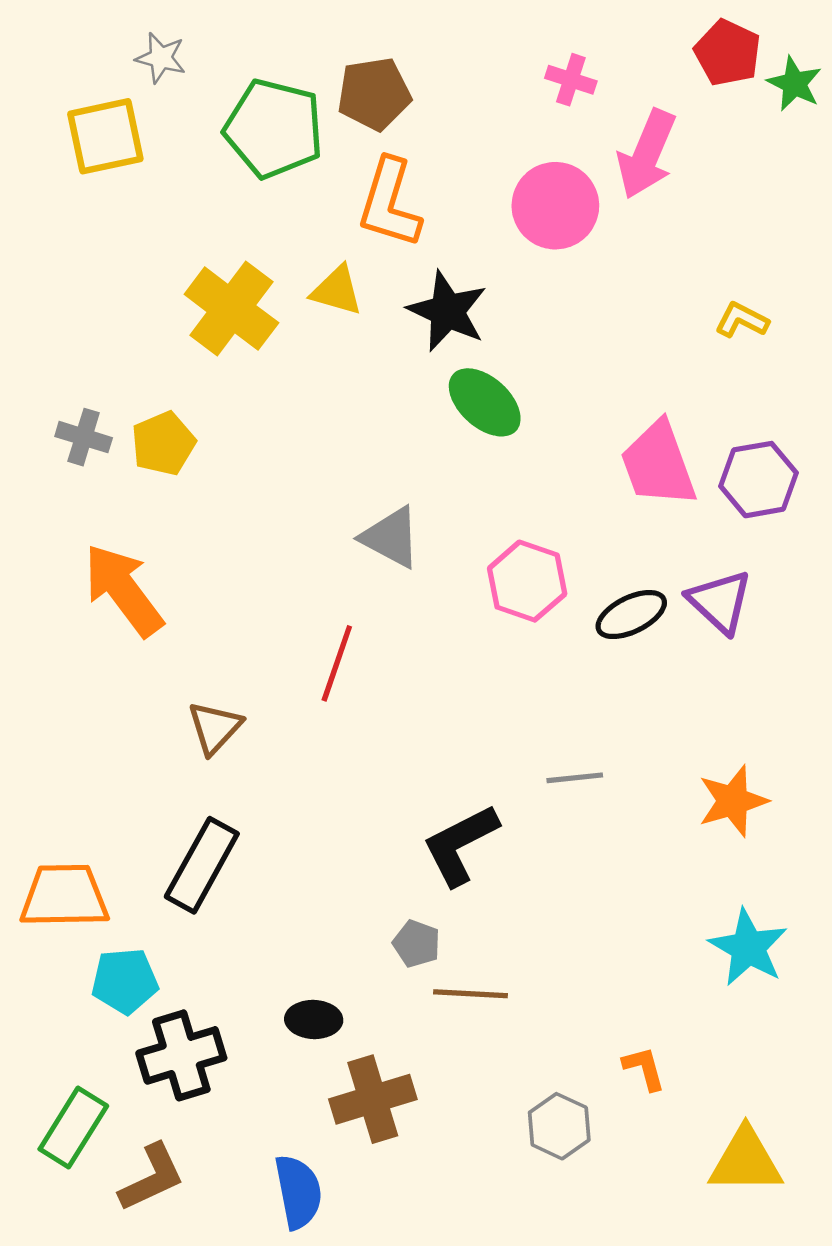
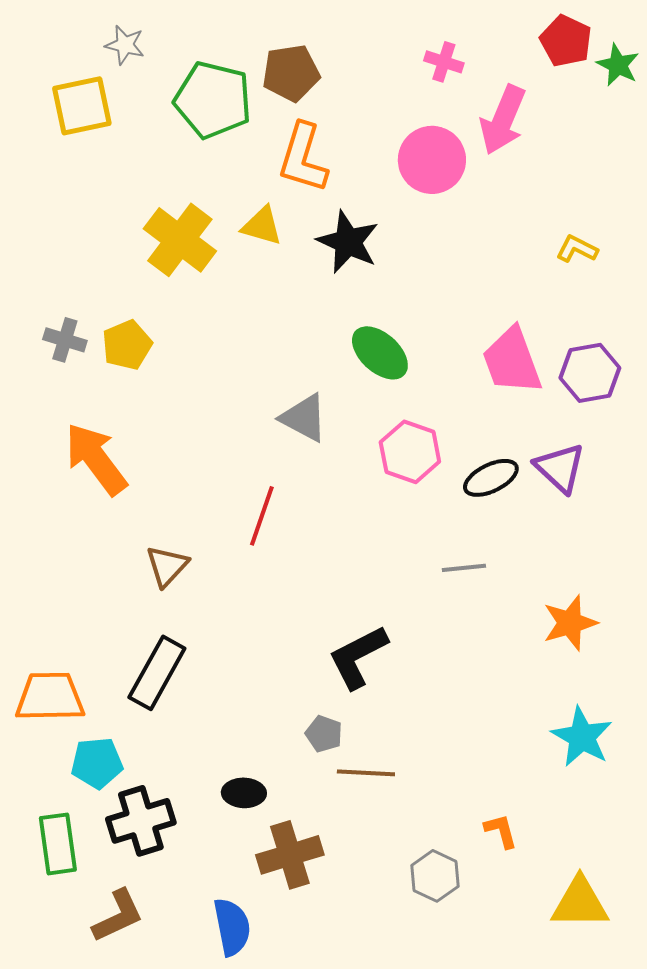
green ellipse: (485, 402) -> (380, 353), moved
gray line: (575, 778) -> (464, 568), moved
green rectangle: (73, 1127) -> (58, 844), moved, turned -40

